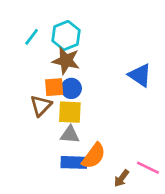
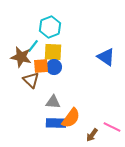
cyan line: (32, 37) -> (33, 46), moved
brown star: (66, 61) -> (21, 57), moved
brown triangle: (41, 106) -> (31, 80), turned -30
yellow square: (70, 112) -> (53, 52), moved

